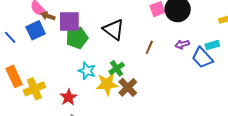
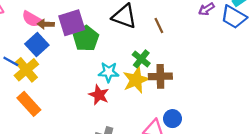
brown line: (149, 47) -> (159, 25), moved, turned -32
brown cross: (128, 87) -> (160, 76), turned -30
yellow cross: (34, 89) -> (26, 70), moved
red star: (68, 97) -> (99, 95), moved

